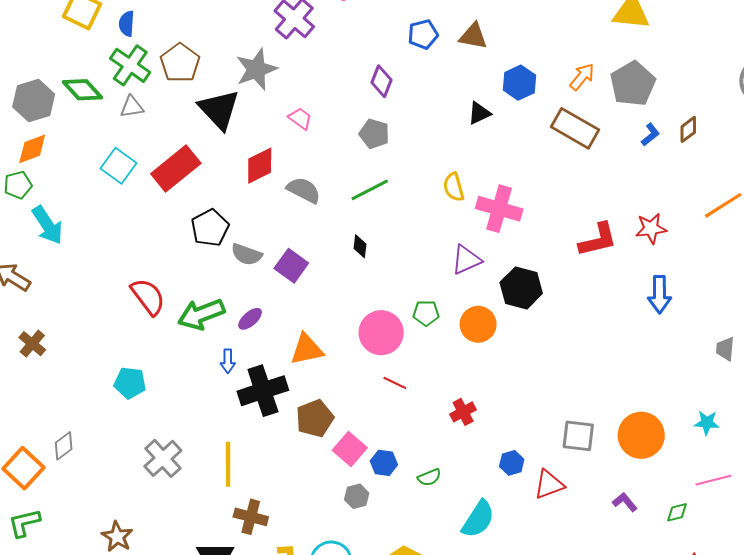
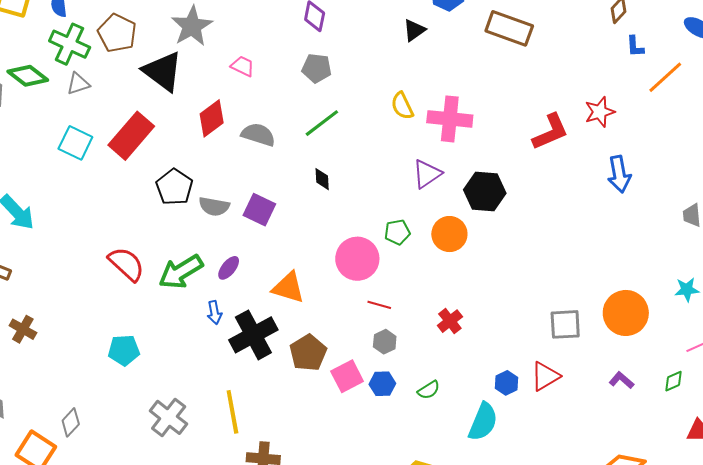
blue L-shape: (650, 135) -> (635, 46), moved, turned 135
orange triangle: (307, 349) -> (288, 288), turned 39
pink square: (350, 449) -> (347, 376), turned 32
blue hexagon: (512, 463) -> (506, 383), moved
gray hexagon: (357, 496) -> (385, 342), moved

